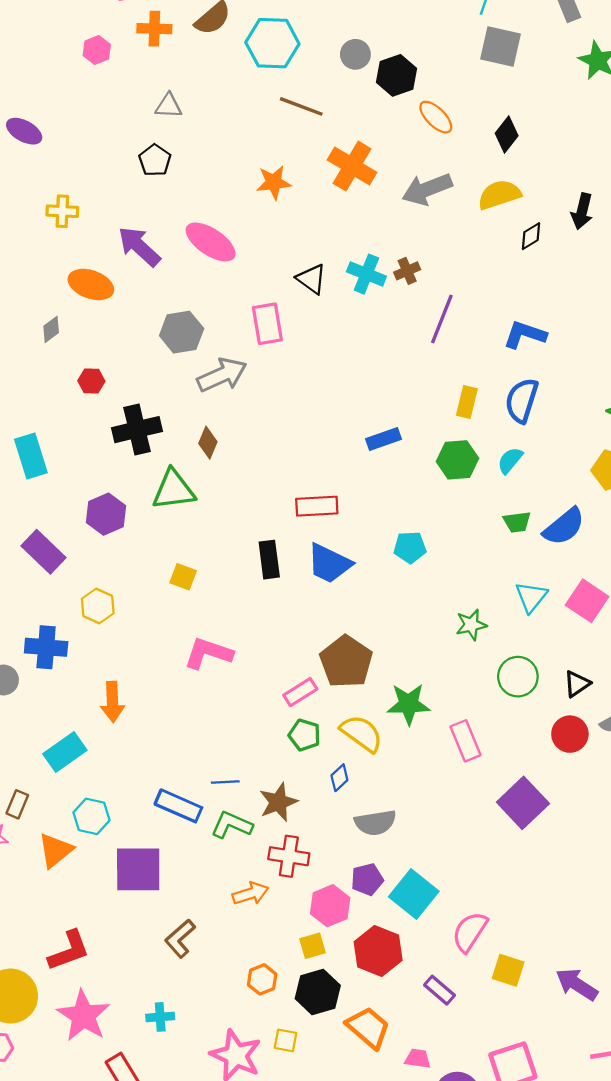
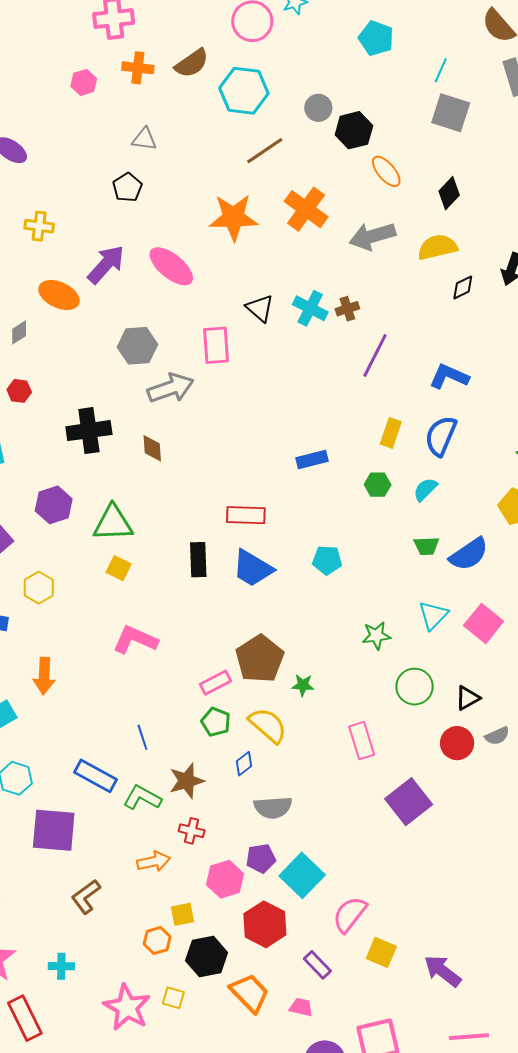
brown line: (301, 106) -> (265, 151), turned -60
orange star: (274, 182) -> (234, 217), size x1.5
purple arrow: (139, 246) -> (106, 264), turned 84
red hexagon: (91, 381) -> (19, 391), moved
brown diamond: (208, 443) -> (152, 448), turned -32
green hexagon: (457, 460) -> (378, 485), size x0.7
green triangle: (174, 490) -> (113, 523), moved
green star: (409, 704) -> (303, 685), moved, size x0.6
blue line: (225, 782) -> (142, 737), moved, turned 70
red cross: (289, 856) -> (192, 831), size x0.7
yellow square: (312, 946) -> (182, 914), moved
pink trapezoid: (418, 1059) -> (301, 1007), moved

